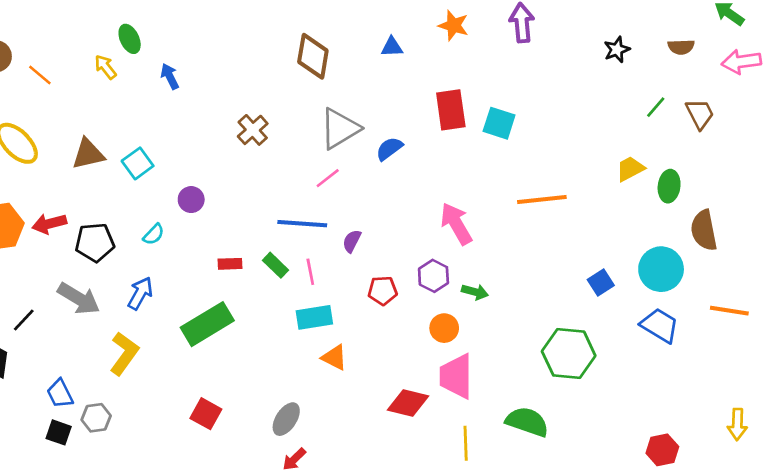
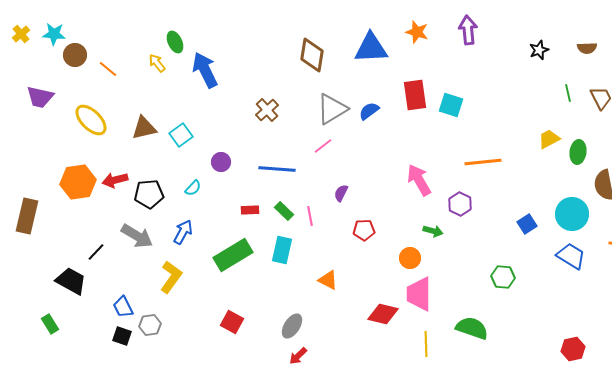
blue triangle: (392, 47) -> (371, 48), size x2.0
blue arrow: (170, 76) -> (205, 70), size x1.8
green line: (656, 107) -> (568, 93), turned -54
blue semicircle: (389, 149) -> (369, 111), moved
blue line: (302, 224) -> (277, 169), moved
purple hexagon: (433, 276) -> (460, 204), moved
cyan rectangle: (314, 317) -> (282, 250), moved, turned -68
green hexagon: (569, 353) -> (503, 277), size x0.6

